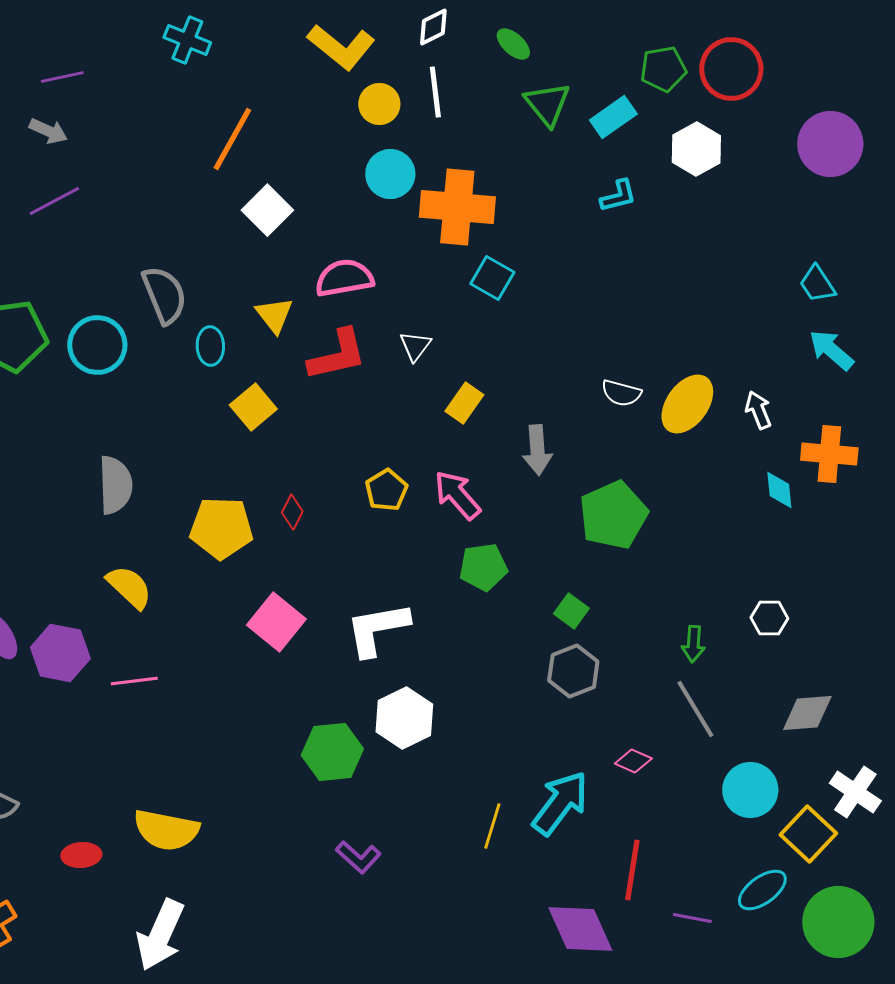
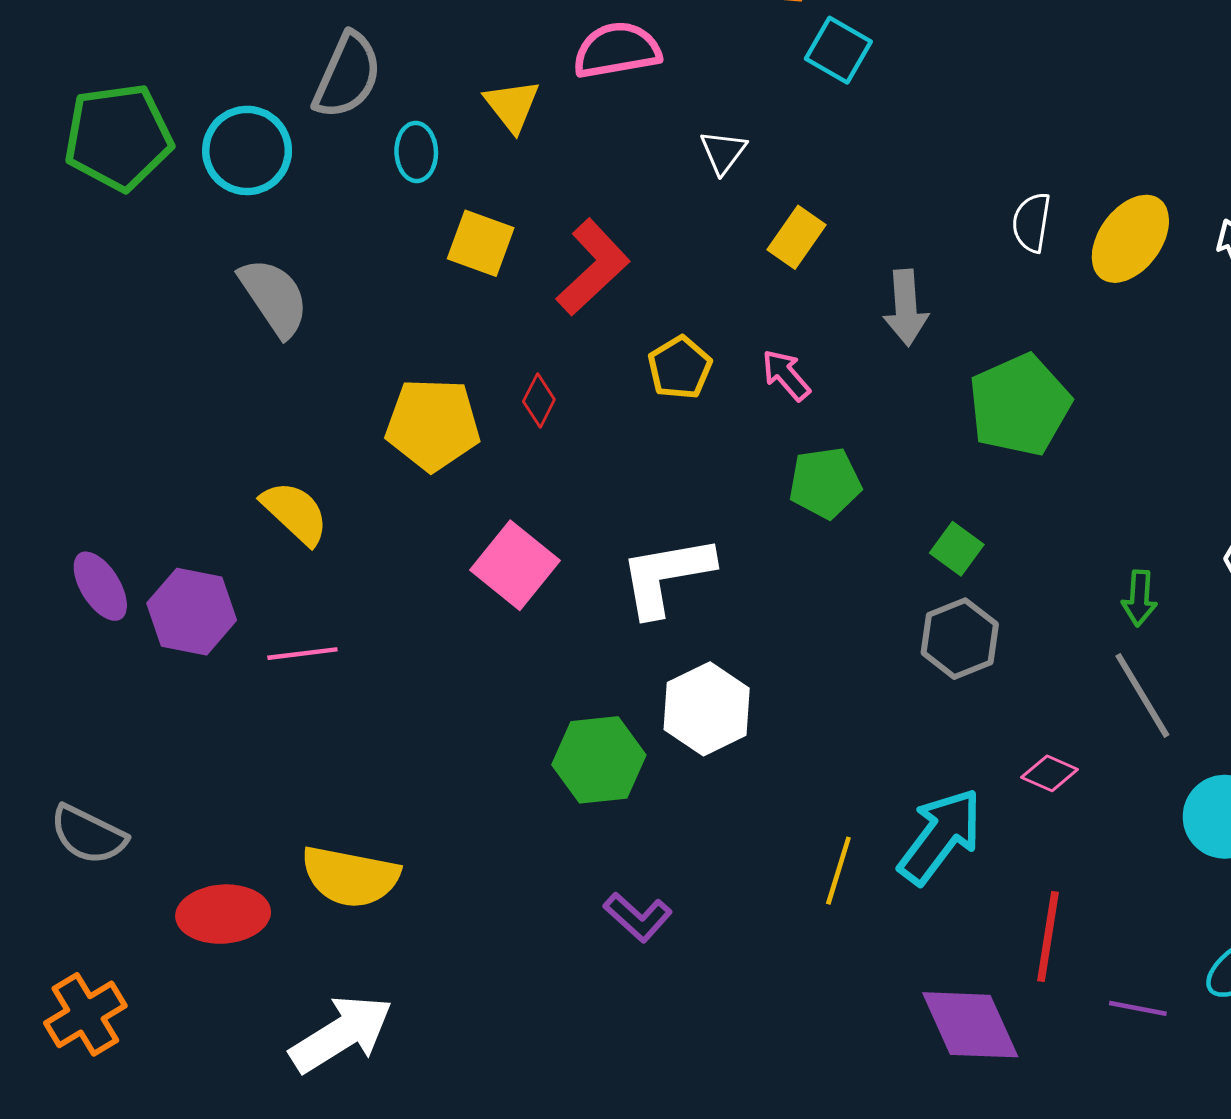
gray semicircle: (164, 295) -> (347, 76), turned 46
red L-shape: (337, 355) -> (593, 267), moved, turned -30
white semicircle: (621, 393) -> (1032, 222), turned 84
yellow square: (253, 407) -> (481, 243), turned -30
gray semicircle: (115, 485) -> (274, 297), moved, turned -32
pink arrow: (457, 495) -> (786, 375), size x0.7
red ellipse: (81, 855) -> (223, 914), size x1.5
white arrow: (160, 935) -> (341, 1034), turned -146

